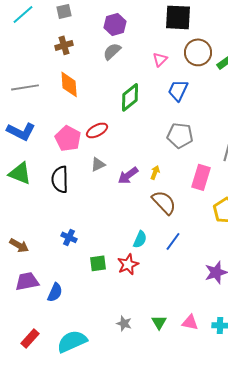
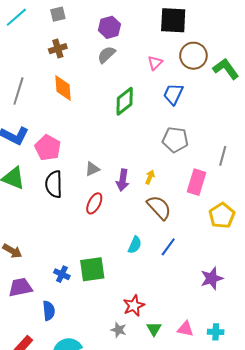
gray line: (25, 87) -> (18, 91), turned -64
red ellipse: (97, 130) -> (94, 203), moved, turned -35
pink pentagon: (68, 138) -> (48, 148), moved
purple arrow: (128, 175) -> (123, 180), turned -45
blue cross: (69, 237) -> (62, 274), moved
green square: (98, 263) -> (92, 269), size x1.5
red star: (128, 264) -> (134, 306), moved
blue semicircle: (55, 292) -> (49, 311), moved, turned -30

